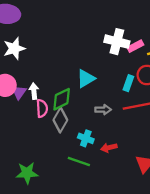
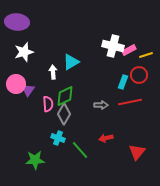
cyan triangle: (86, 78) -> (71, 62), moved
white arrow: (34, 91) -> (53, 72), moved
cyan cross: (86, 138) -> (58, 138), moved
green line: (79, 161) -> (80, 150), turned 30

